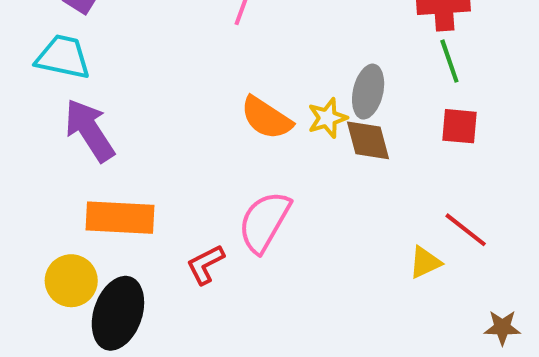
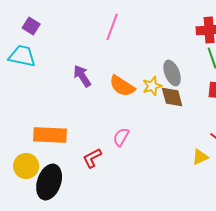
gray ellipse: (368, 92) -> (172, 73), turned -35
purple arrow: (89, 130) -> (82, 76), moved, size x0.7
pink semicircle: (264, 222) -> (121, 137), size x0.6

